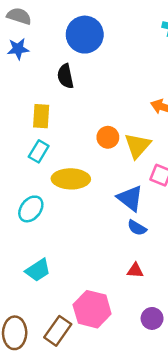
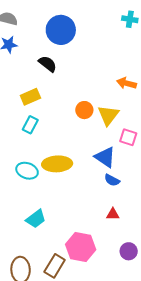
black semicircle: (65, 76) -> (48, 64), turned 144
yellow rectangle: (41, 116) -> (30, 97), turned 66
yellow ellipse: (71, 179) -> (57, 164), moved
cyan ellipse: (31, 209) -> (27, 171), turned 75

